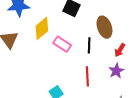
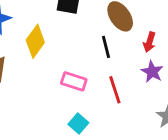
pink rectangle: (62, 44) -> (74, 81), moved

